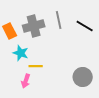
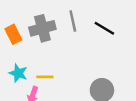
cyan star: (21, 53) -> (18, 73), moved

